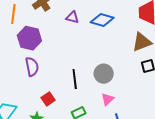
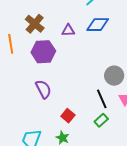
purple hexagon: (29, 38) -> (43, 52), moved
black line: (75, 79) -> (102, 99), moved

